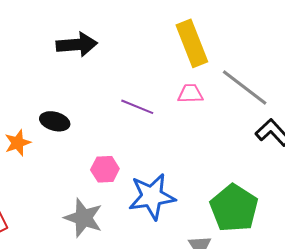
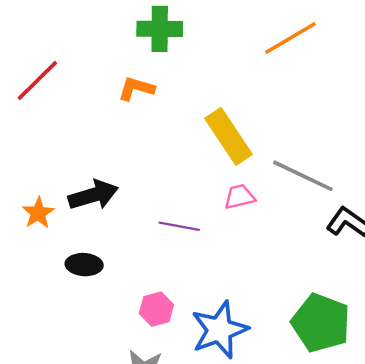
black arrow: (77, 45) -> (93, 195), moved
orange star: (18, 143) -> (38, 213), moved

